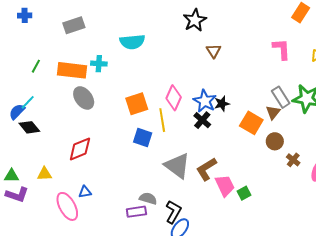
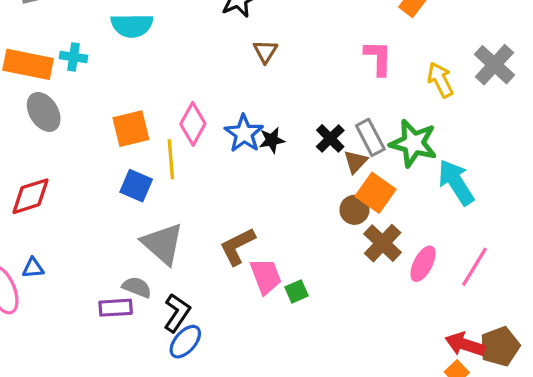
black cross: (202, 120) -> (330, 138), moved
orange square: (251, 123) -> (375, 193), moved
brown cross: (293, 160) -> (383, 243), size x1.6
gray triangle: (177, 166) -> (163, 244), moved

